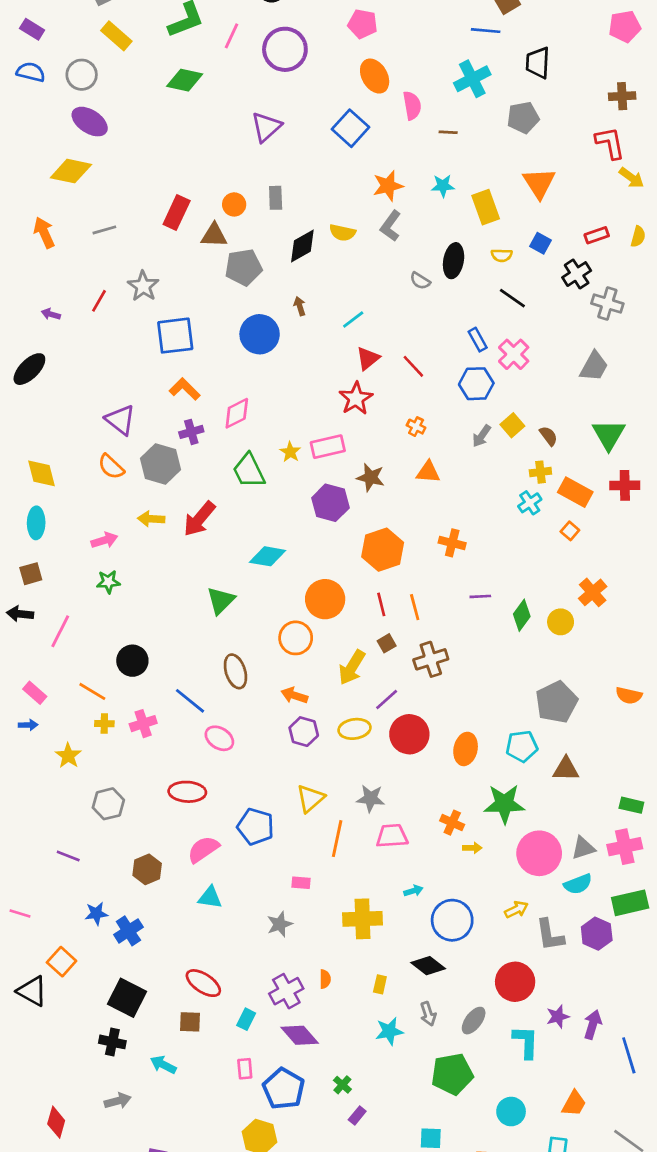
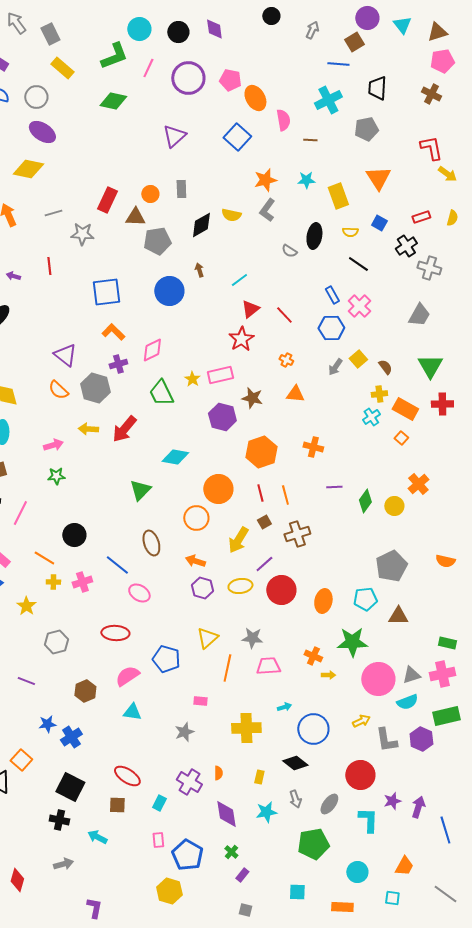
pink pentagon: (363, 24) -> (230, 80), moved
brown cross: (622, 96) -> (431, 94), moved, turned 30
gray star: (143, 286) -> (82, 234), moved, turned -30
red line: (99, 301) -> (49, 266), turned -36
purple cross: (286, 991) -> (189, 782), turned -30
purple diamond: (300, 1035) -> (226, 814), moved, turned 32

